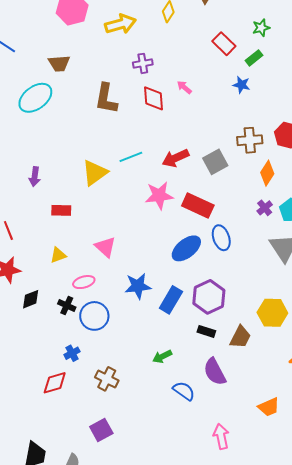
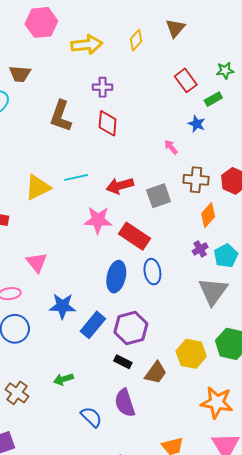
pink arrow: (184, 87) -> (171, 147), moved
blue ellipse: (186, 248) -> (116, 277), turned -48
green arrow: (162, 356) -> (63, 379), moved

